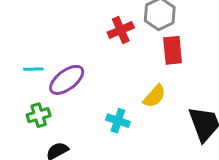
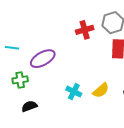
cyan line: (33, 69) -> (12, 48), moved
yellow semicircle: (154, 96) -> (101, 90), moved

